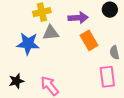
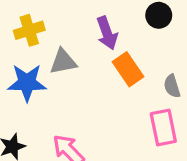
yellow cross: (42, 12) -> (29, 30), moved
purple arrow: (78, 18) -> (107, 33), turned 78

